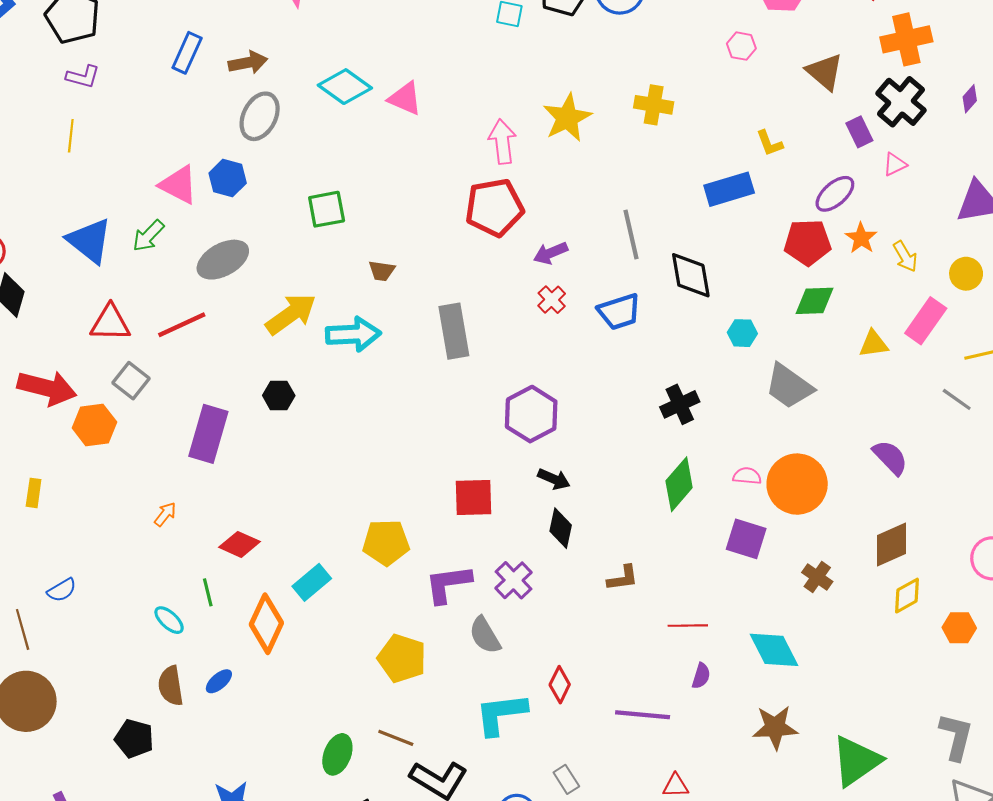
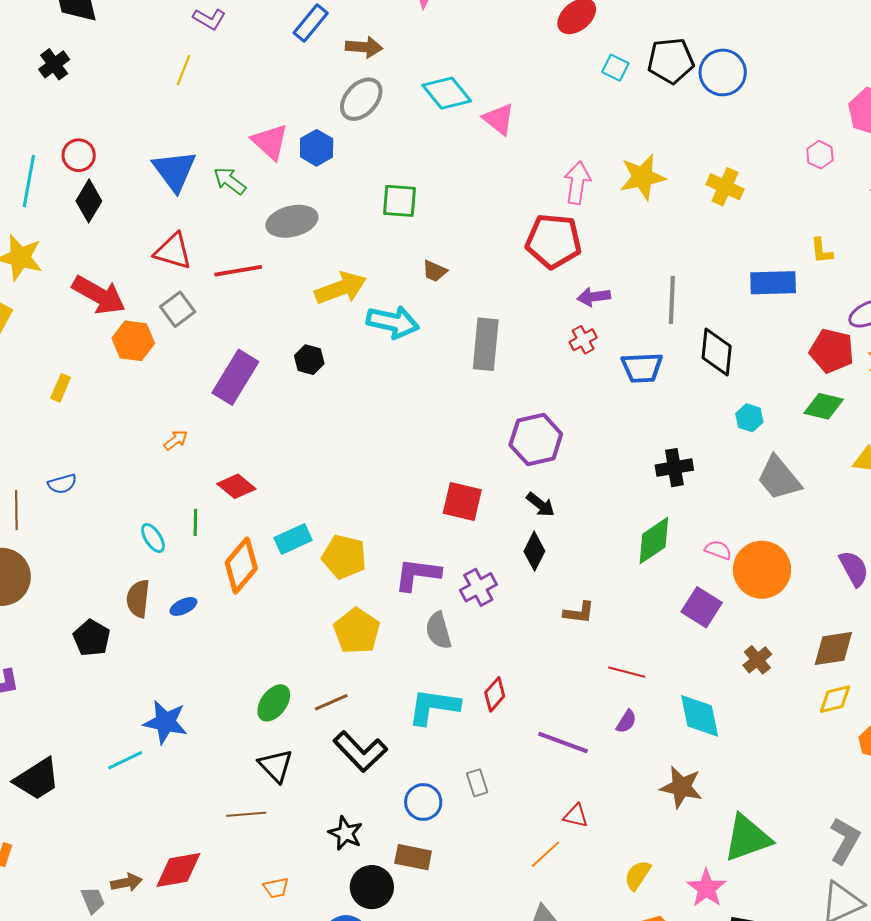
green arrow: (148, 236) -> (230, 181), turned 68
yellow pentagon: (386, 542) -> (344, 557), moved
brown line: (396, 738) -> (331, 702), turned -60

